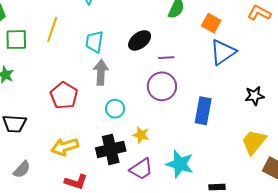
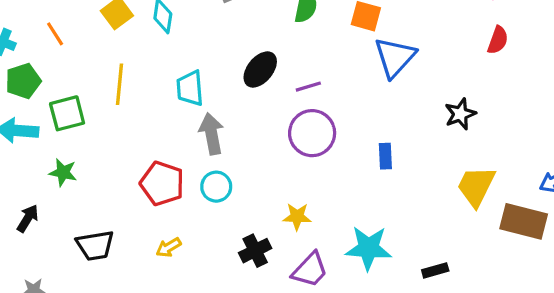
cyan circle: (115, 109) -> (216, 187), moved
blue rectangle: (203, 111) -> (385, 156), size x0.6
yellow arrow: (65, 147) -> (169, 247), moved, size x0.6
black cross: (111, 149) -> (255, 251), size x0.7

